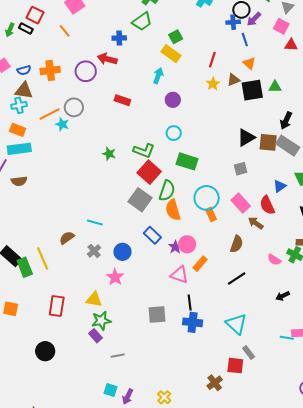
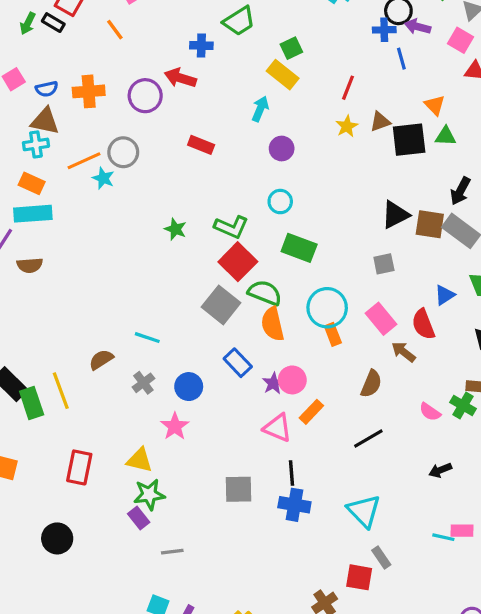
purple arrow: (254, 19) -> (418, 27), turned 56
orange triangle: (249, 63) -> (435, 105), moved
green semicircle: (167, 191) -> (265, 293), turned -90

